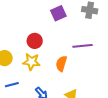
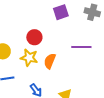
orange semicircle: (61, 64) -> (50, 61), moved

